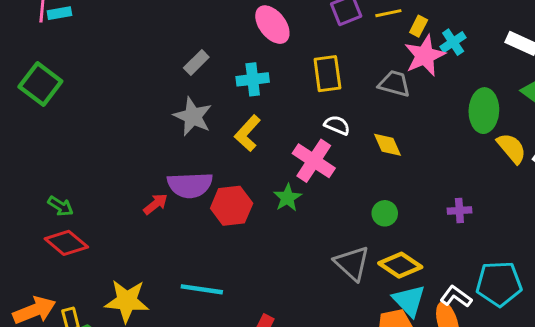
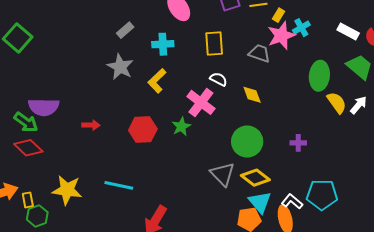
purple semicircle: (190, 185) -> (44, 107), moved
red arrow: (156, 204) -> (91, 125), turned 36
green arrow: (60, 206) -> (26, 122), size x1.4
green circle: (385, 213) -> (247, 142), size x1.8

